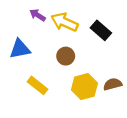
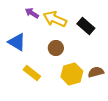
blue triangle: (20, 49) -> (17, 42), turned 42

